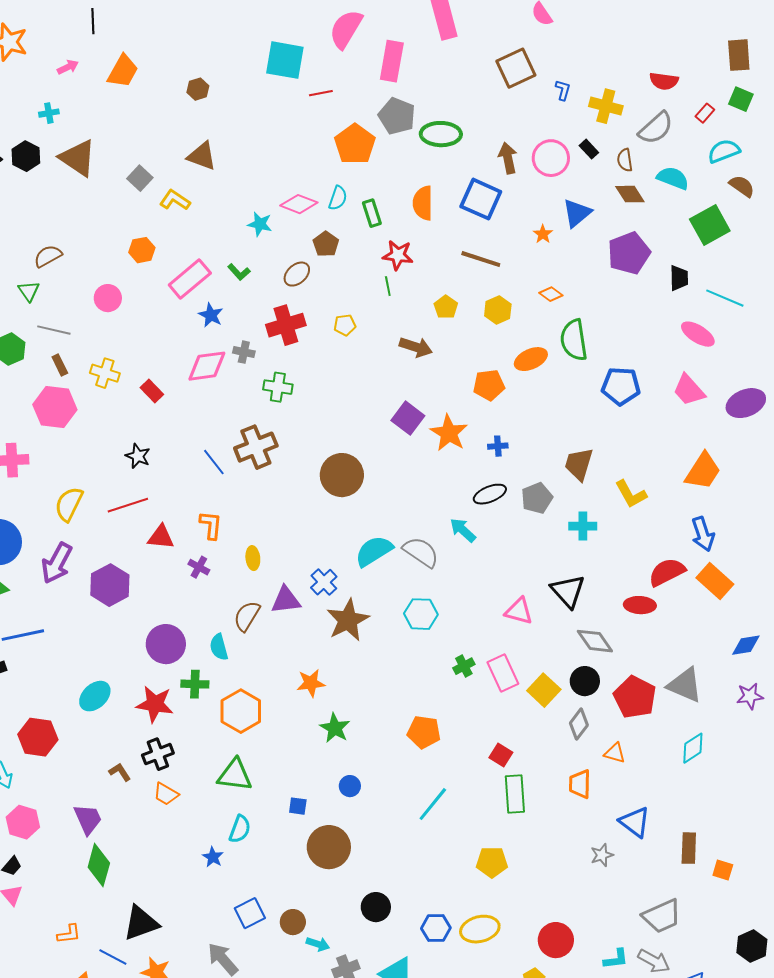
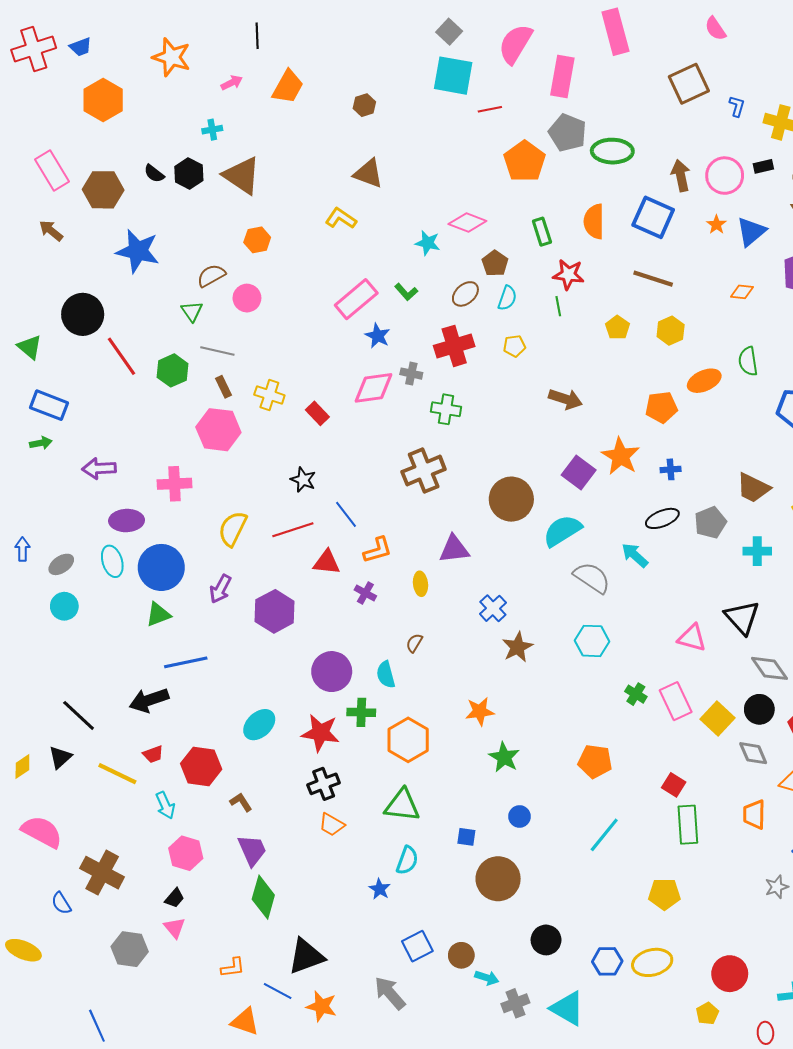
black rectangle: (589, 149) -> (763, 166), turned -60
gray square: (140, 178) -> (449, 32), moved
cyan semicircle: (338, 198) -> (507, 298), moved
orange star: (543, 234) -> (716, 225), moved
orange hexagon: (142, 250) -> (257, 240), moved
orange diamond: (551, 294) -> (742, 292), moved, turned -30
pink circle: (108, 298) -> (247, 298), moved
green semicircle: (574, 340) -> (748, 361), size x0.7
brown arrow: (416, 347) -> (565, 399), moved
purple square: (408, 418) -> (579, 473), moved
blue line: (214, 462) -> (346, 514), moved
brown trapezoid: (579, 464) -> (753, 488), turned -81
orange L-shape: (211, 525) -> (378, 550), turned 68
cyan semicircle: (374, 551) -> (562, 531), moved
purple arrow: (57, 563) -> (220, 589), size x0.7
purple triangle: (286, 600) -> (454, 549), moved
brown semicircle: (247, 616) -> (414, 643), size x0.6
brown star: (348, 620) -> (517, 647), size x0.7
green cross: (464, 666) -> (636, 694), turned -30
gray diamond: (579, 724) -> (753, 753), turned -60
brown L-shape: (120, 772) -> (241, 802), moved

